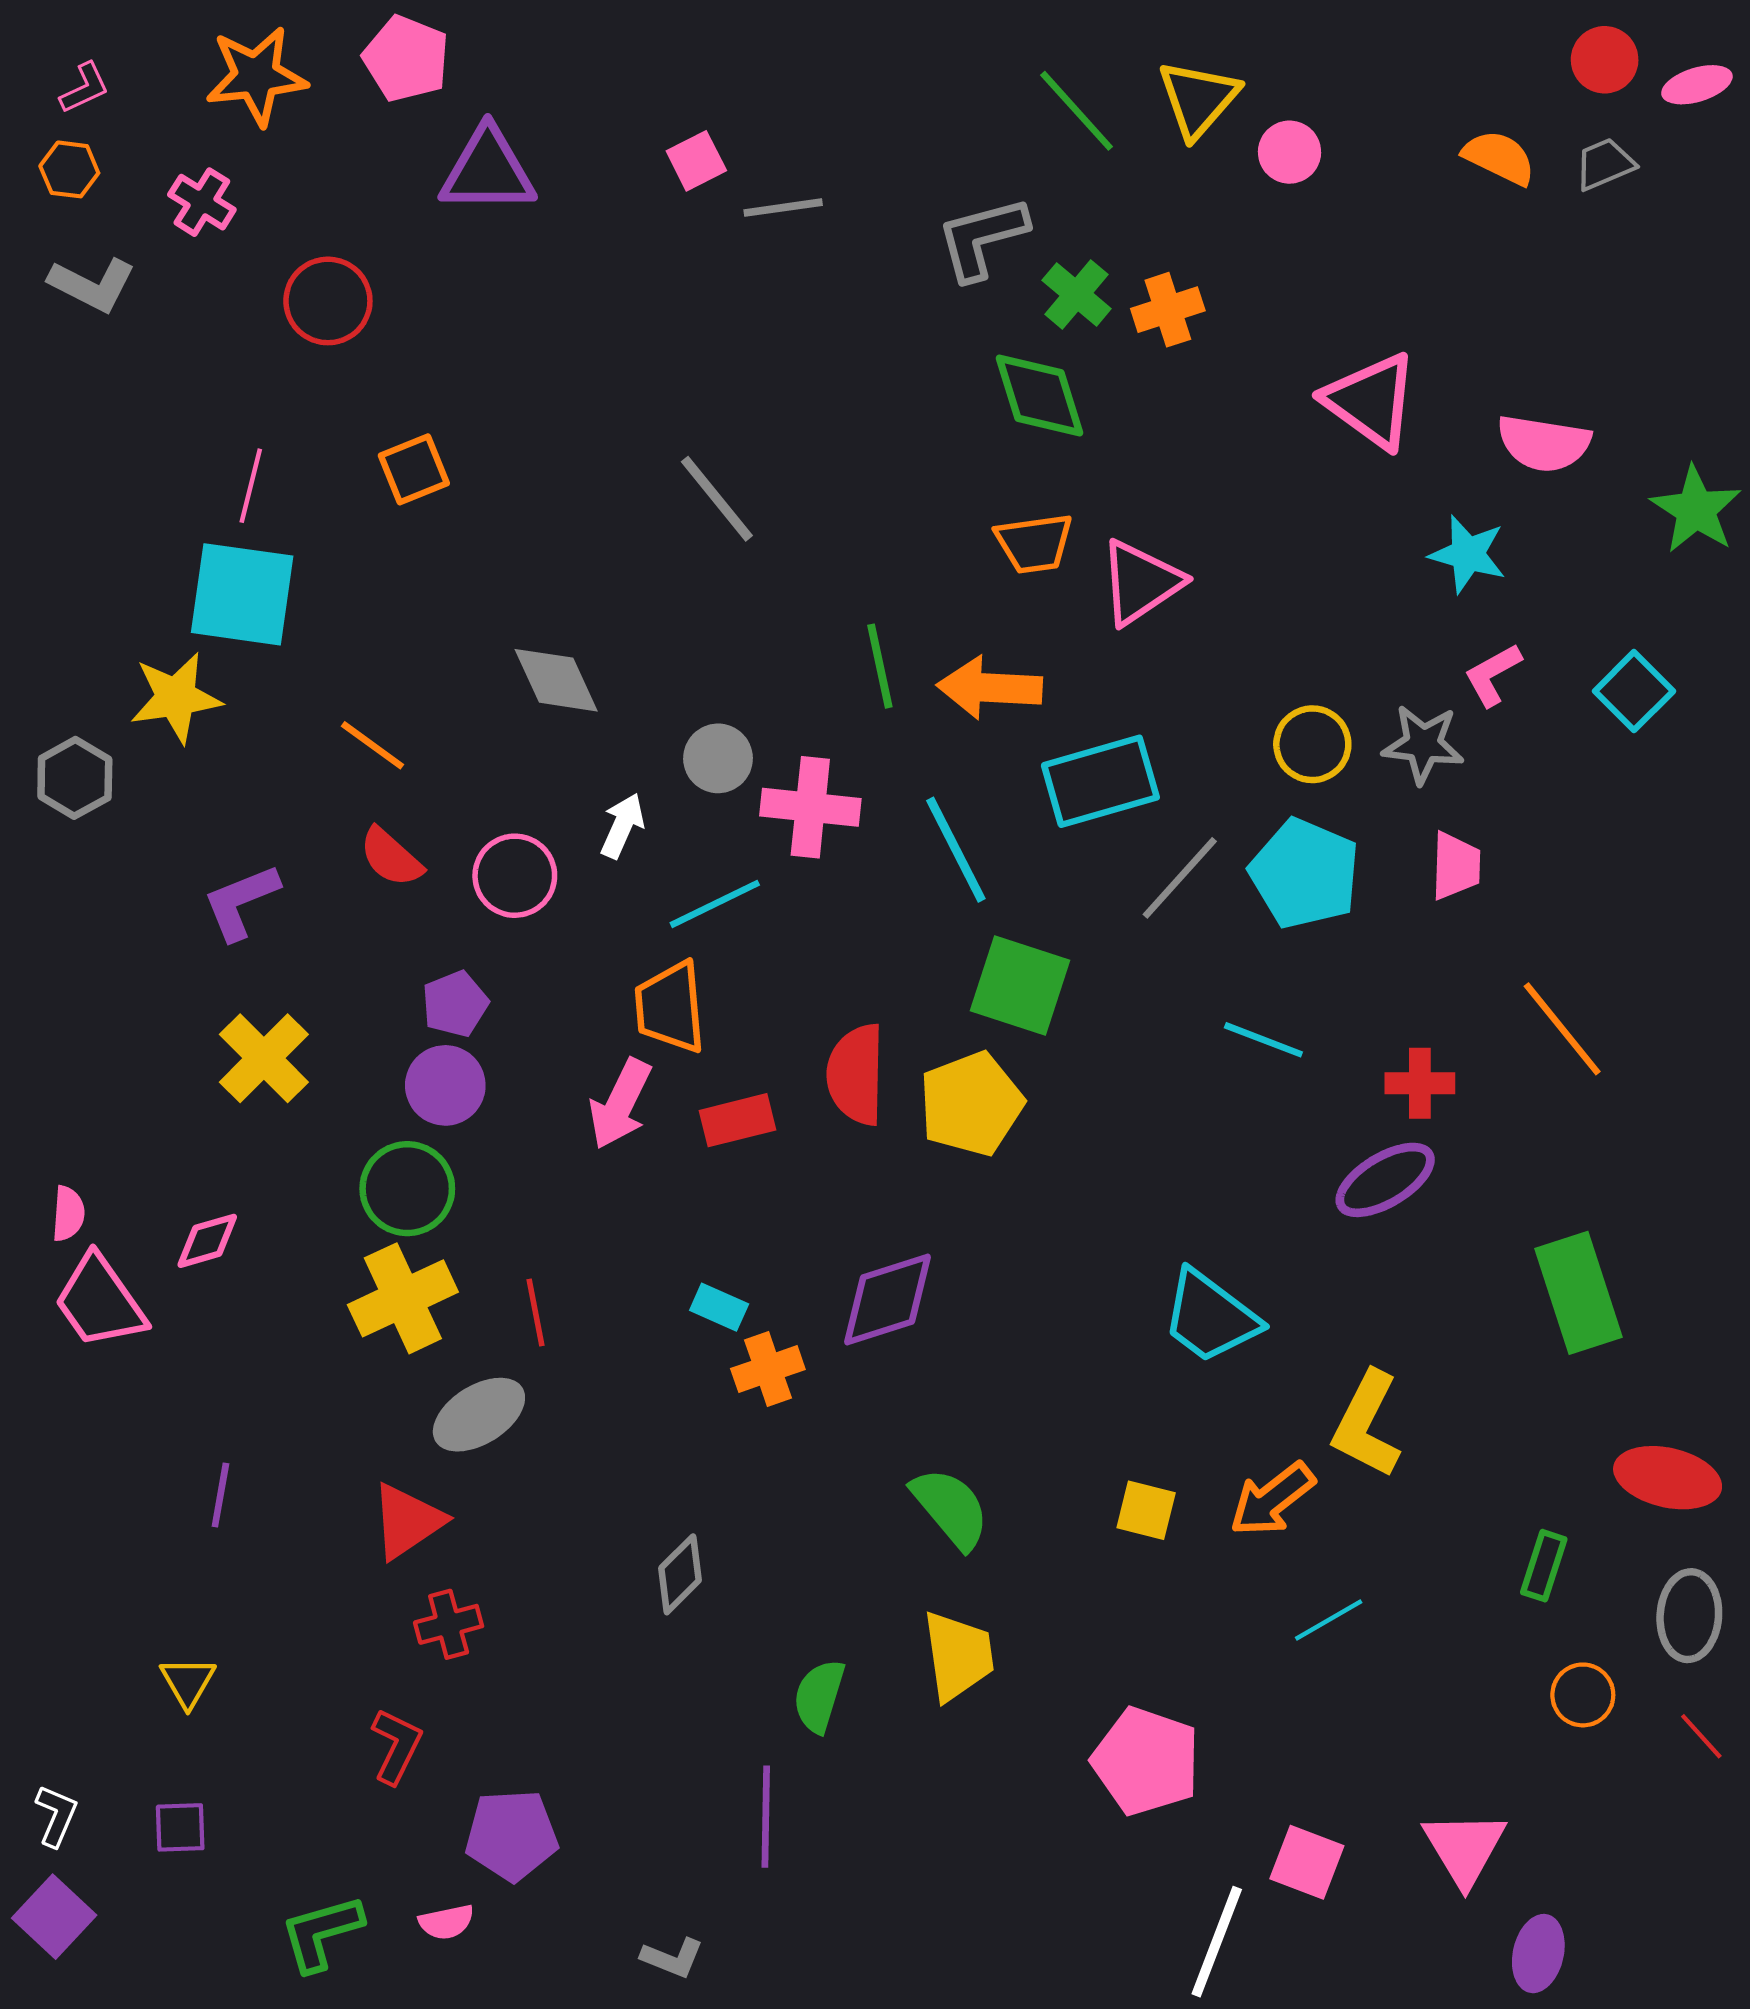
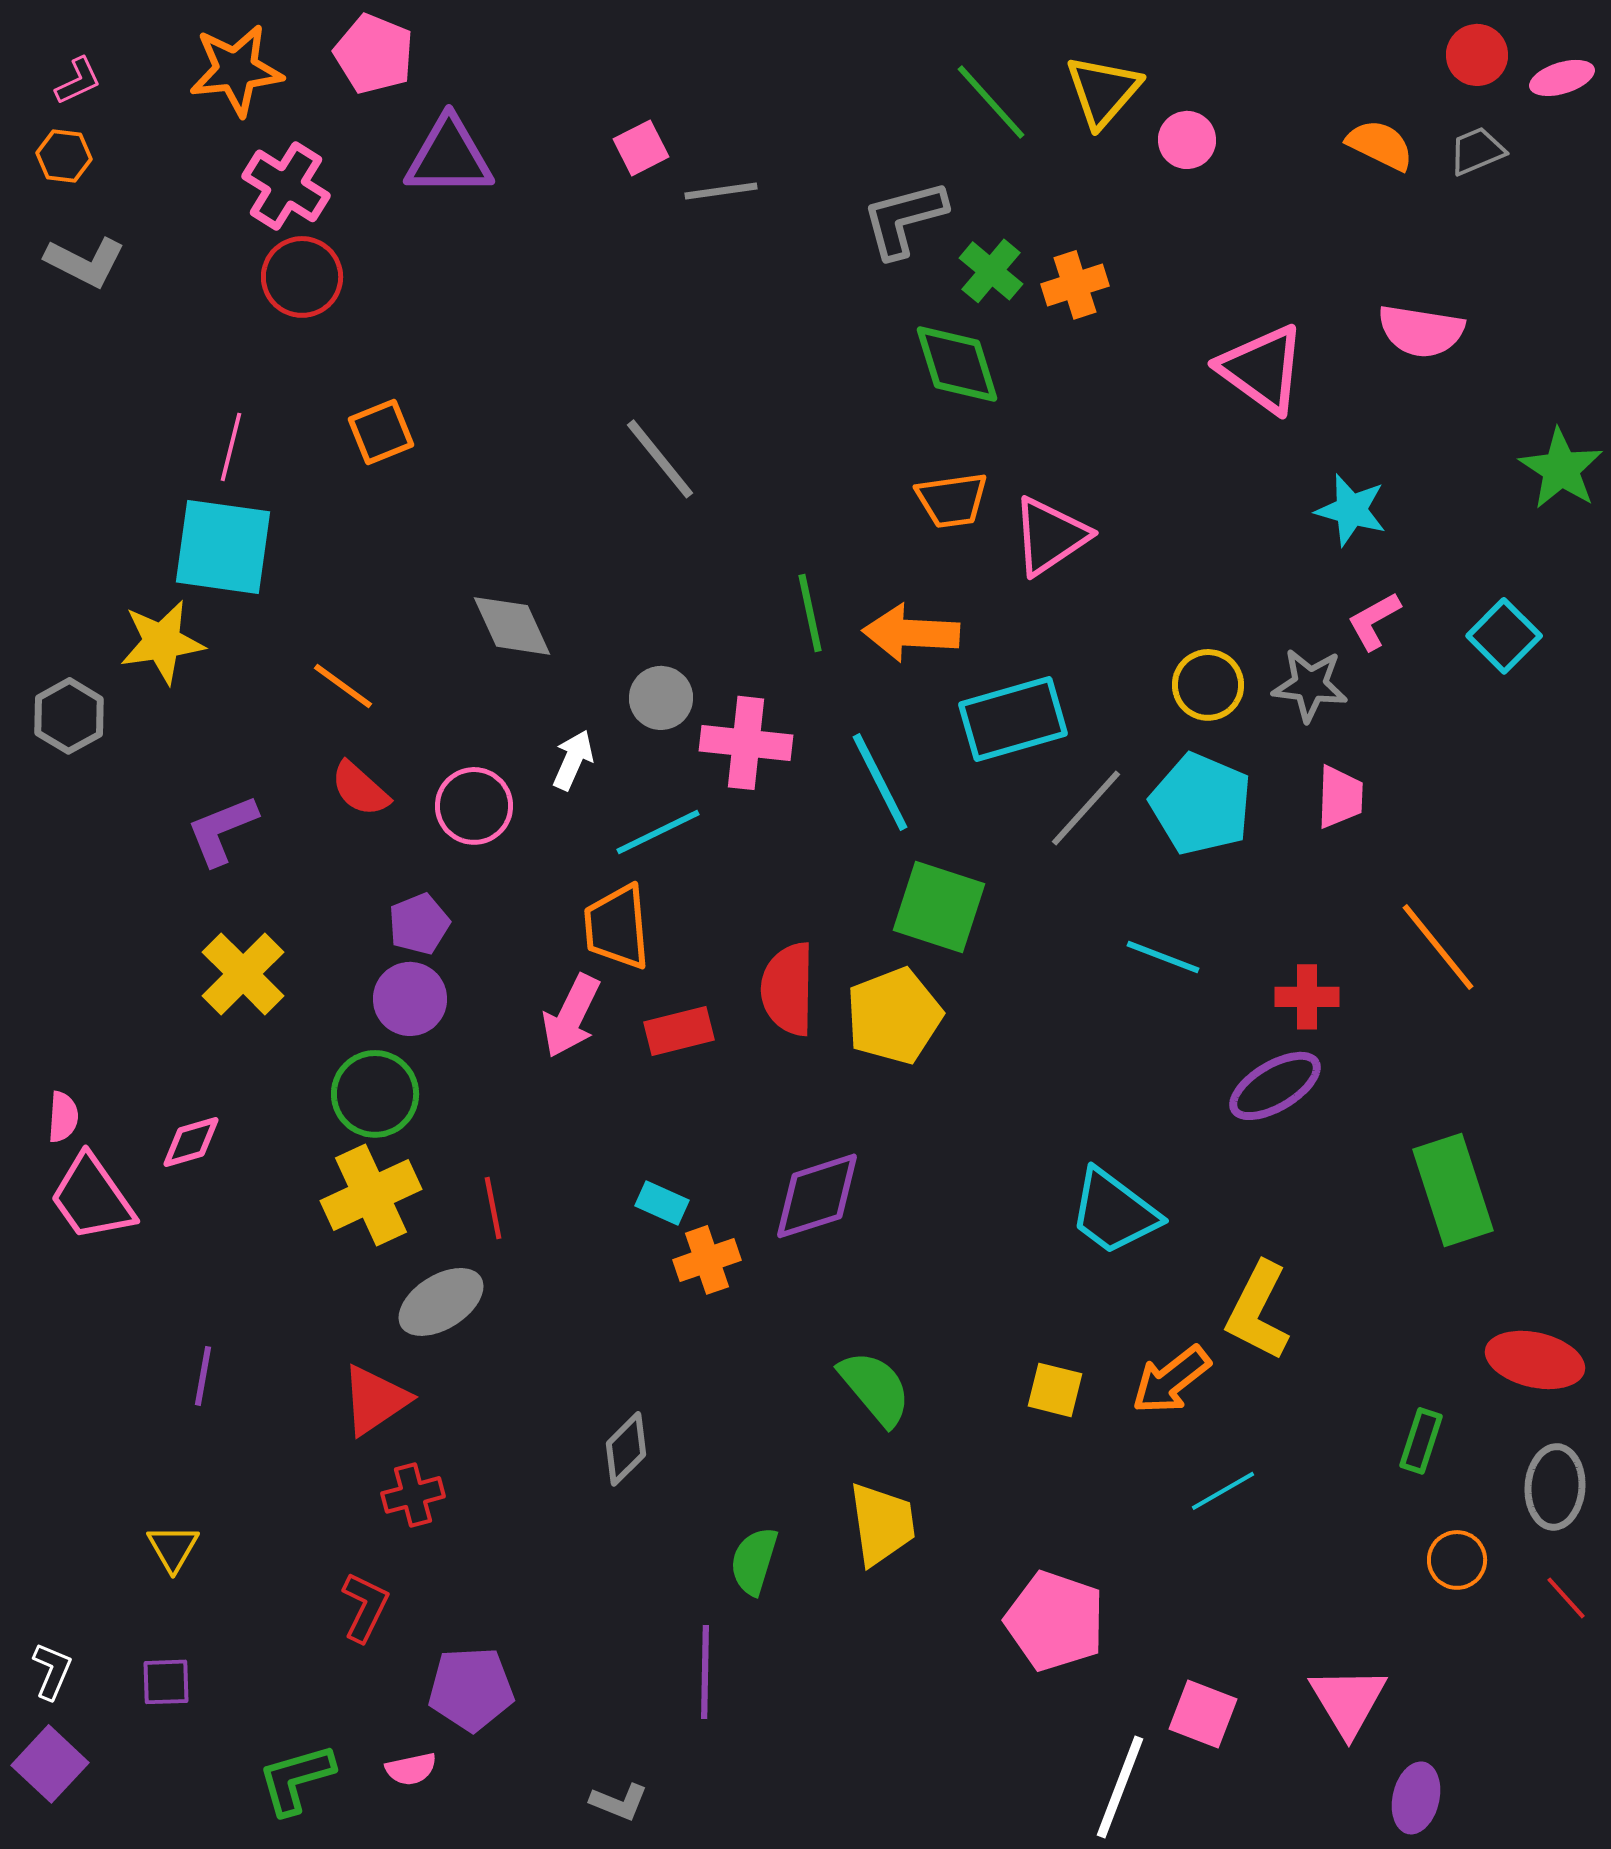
pink cross: (202, 202) -> (286, 186), moved, size x1.4
pink semicircle: (1544, 443) -> (1421, 331), moved

